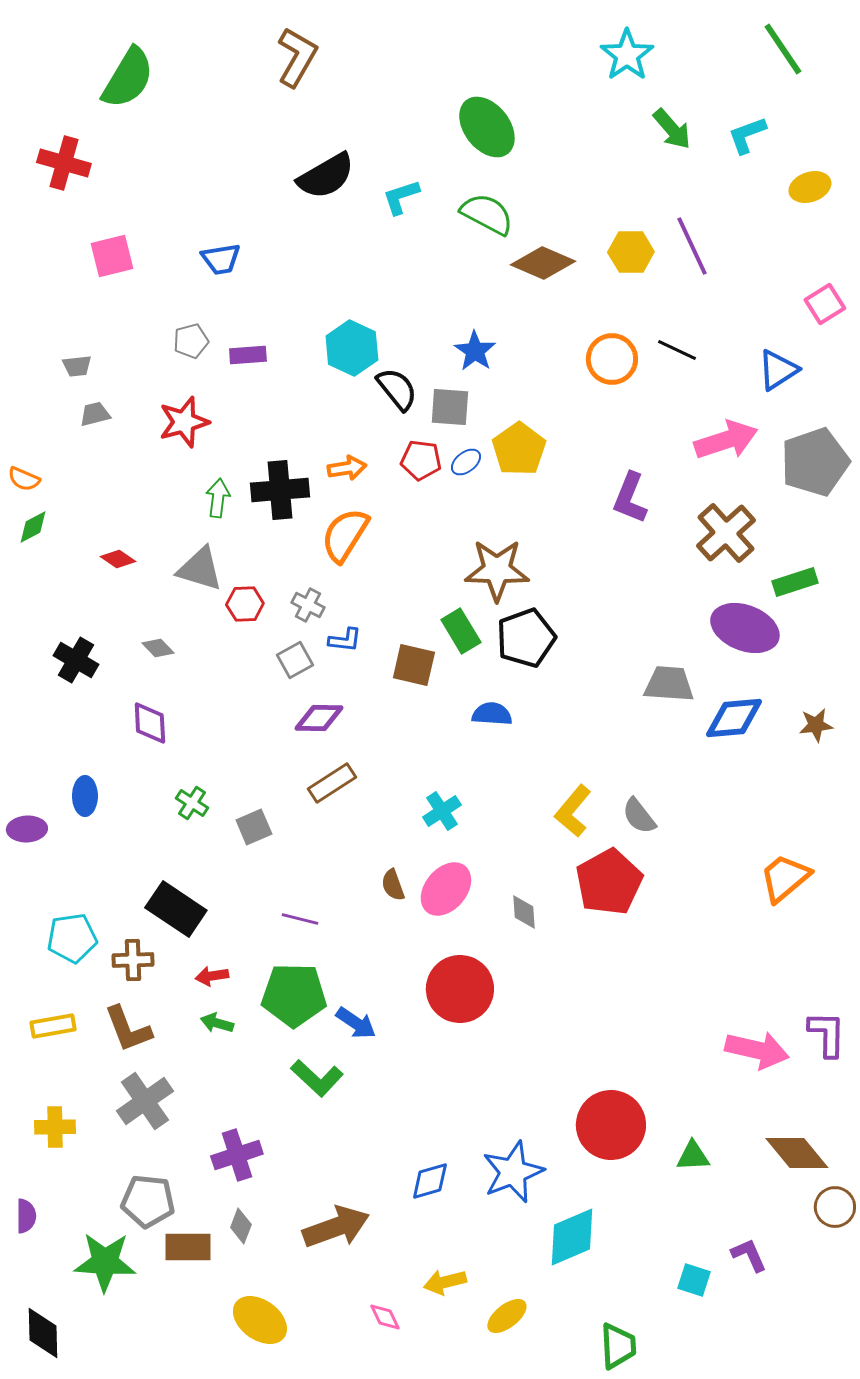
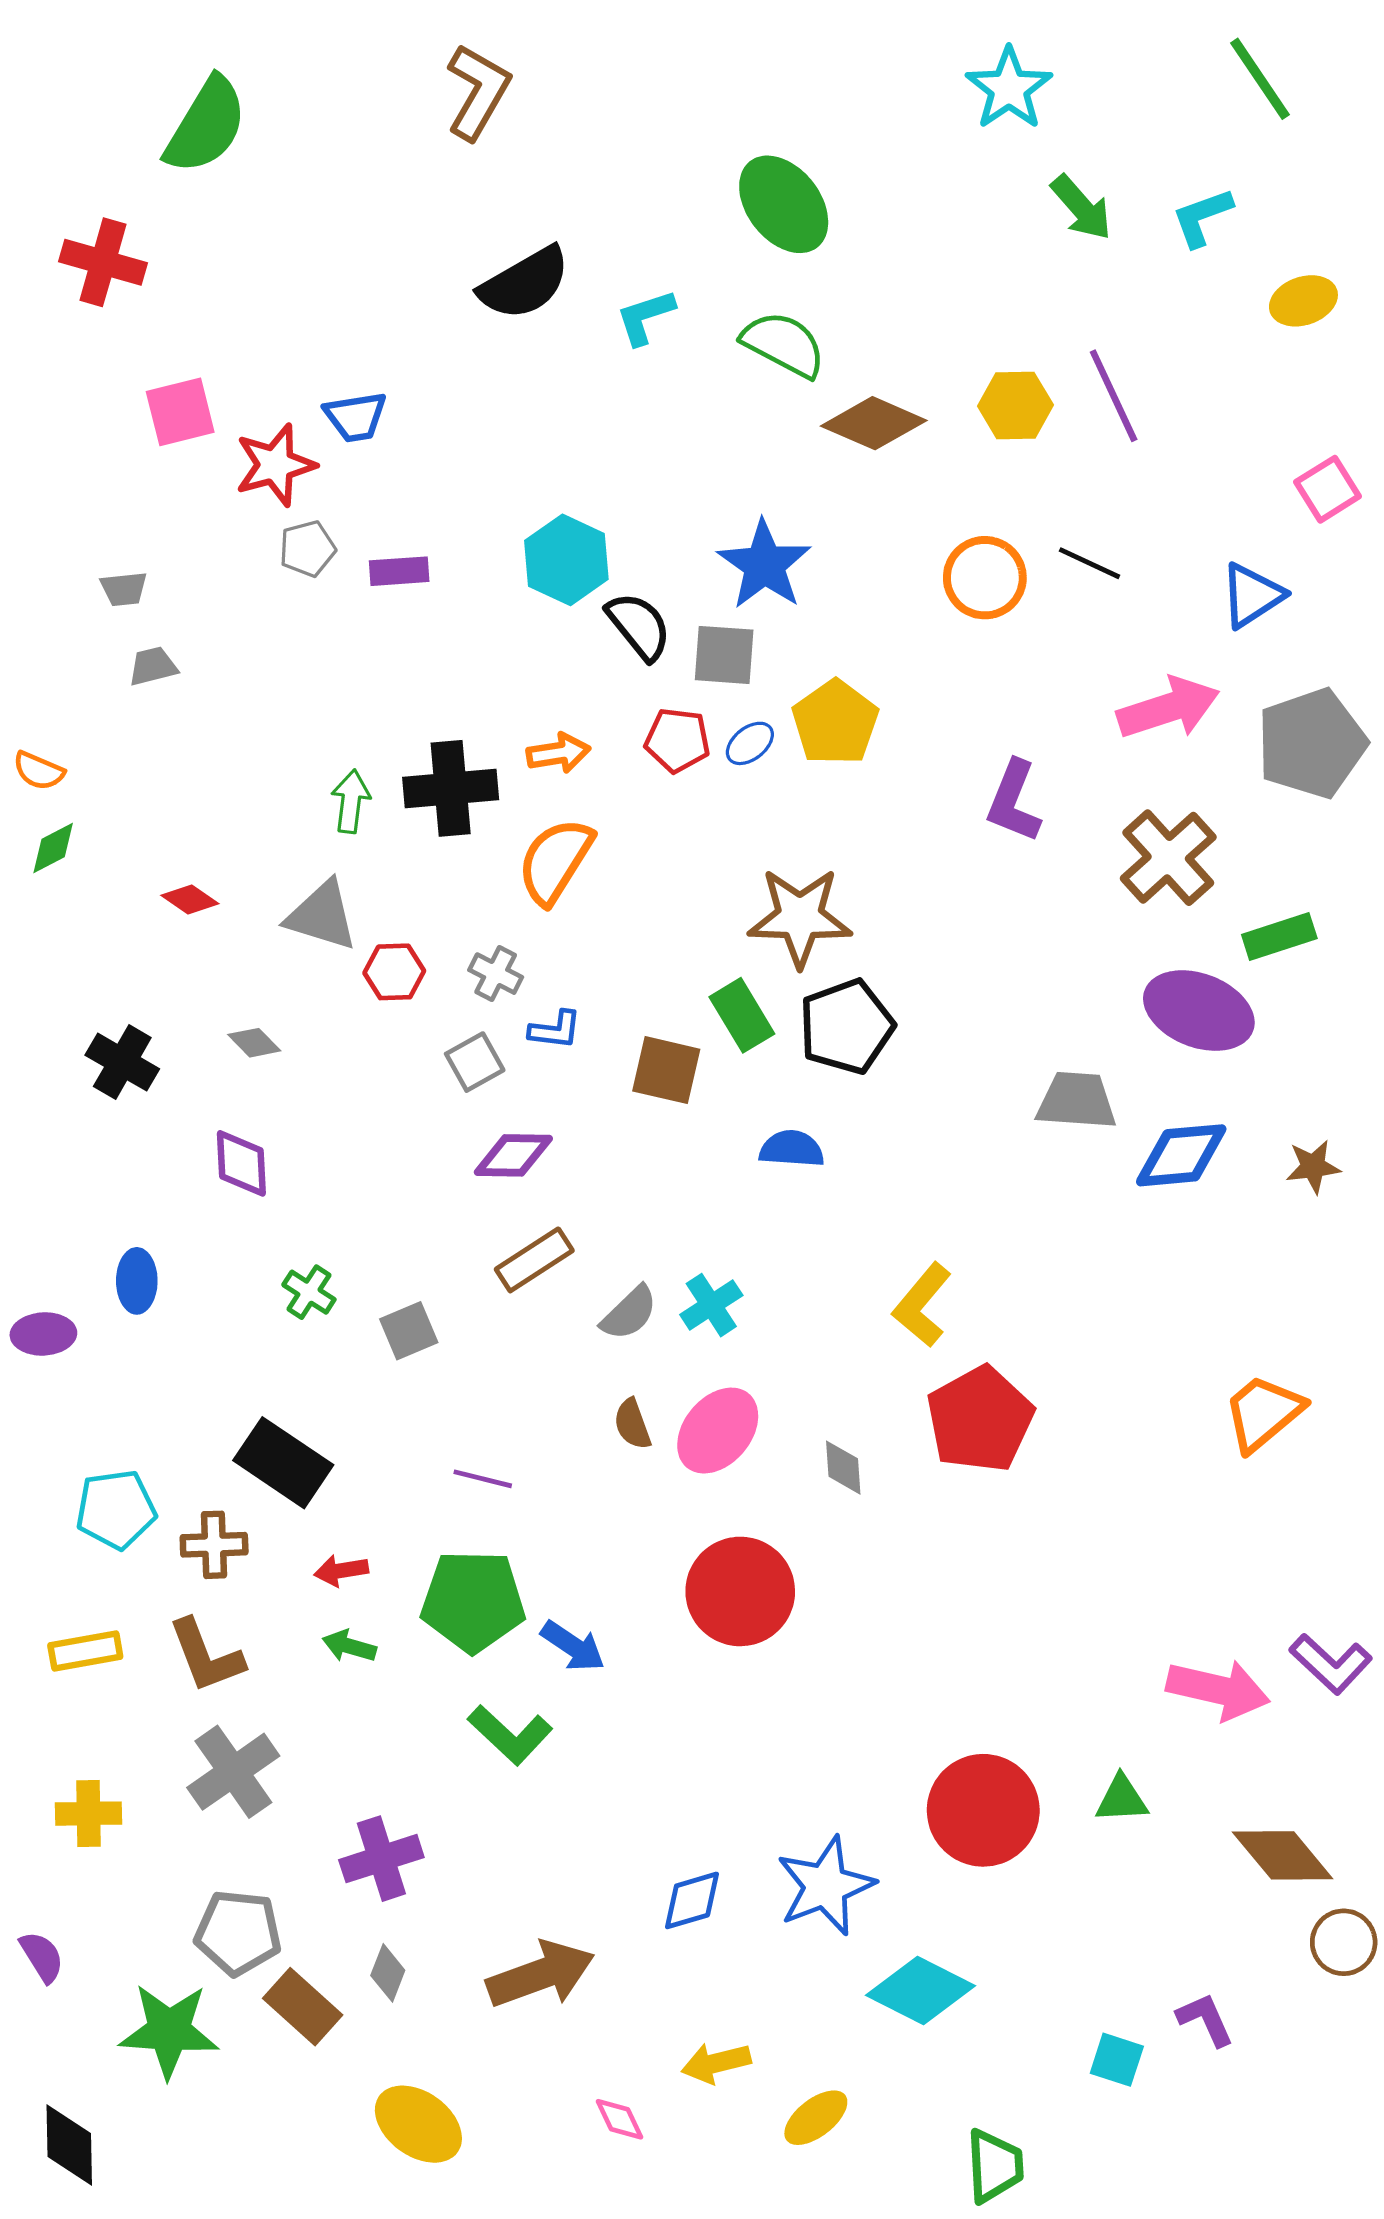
blue star: (475, 351) -> (764, 565), size x1.4
red star: (184, 422) -> (275, 465), moved
gray semicircle: (639, 816) -> (629, 1313), moved, turned -96
purple L-shape: (827, 1034) -> (1331, 1664), turned 132
green triangle: (693, 1156) -> (1122, 1799), moved
purple semicircle: (26, 1216) -> (42, 1957), turned -32
cyan diamond: (572, 1237) -> (920, 1991), turned 50
brown rectangle: (188, 1247) -> (303, 2007), turned 42

